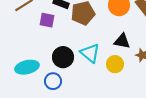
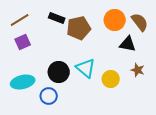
purple square: (47, 20) -> (23, 42), moved, turned -35
black triangle: (122, 41) -> (128, 44), moved

